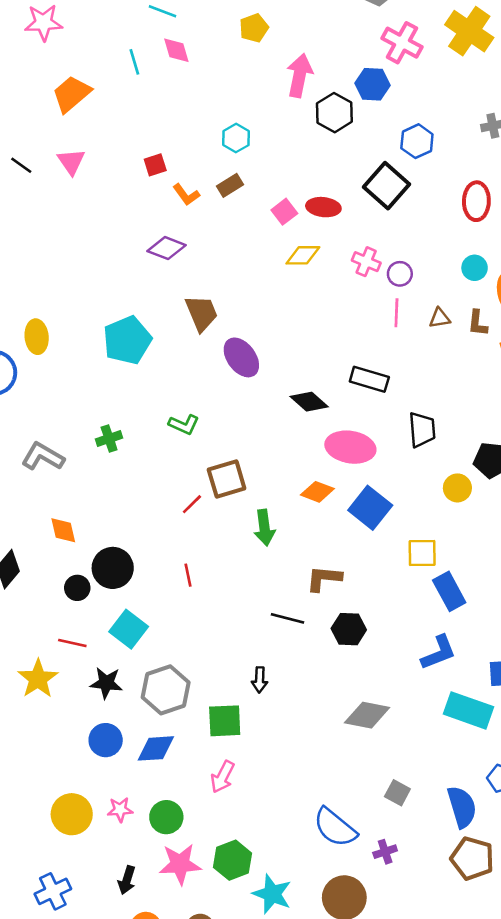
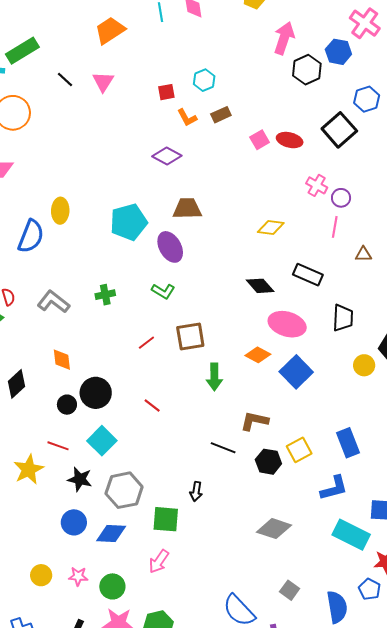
cyan hexagon: (236, 138) -> (204, 80), moved
yellow diamond: (303, 255) -> (271, 228), moved
brown trapezoid: (201, 313) -> (187, 209), turned -76
brown triangle: (440, 318) -> (363, 254), moved
purple ellipse: (241, 357) -> (170, 247), moved
red line: (192, 504) -> (146, 343), moved
yellow square: (422, 553) -> (299, 450), moved, turned -35
red line: (188, 575) -> (152, 405), turned -48
yellow circle: (72, 814) -> (41, 575), size x0.7

